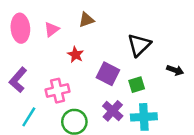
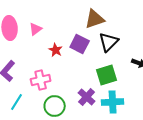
brown triangle: (86, 20) -> (95, 19), moved, size x1.5
purple square: (108, 74) -> (80, 44), moved
green square: (137, 85) -> (107, 75), size x1.5

